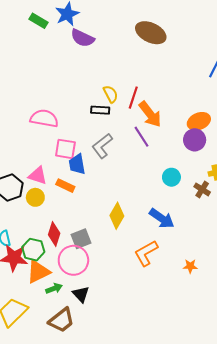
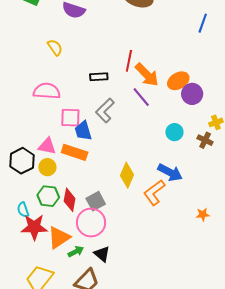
yellow semicircle: (111, 94) -> (55, 47), moved
orange ellipse: (199, 121) -> (178, 81), moved
orange rectangle: (65, 186) -> (75, 152), size x1.4
green hexagon: (33, 250) -> (48, 196), moved
orange L-shape: (146, 253) -> (154, 192), moved

